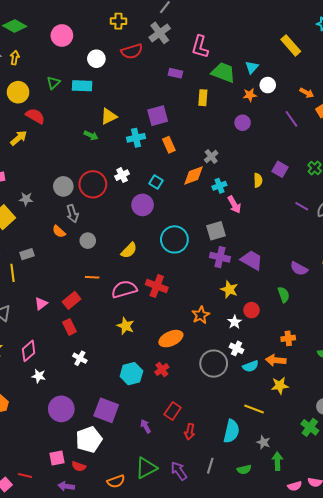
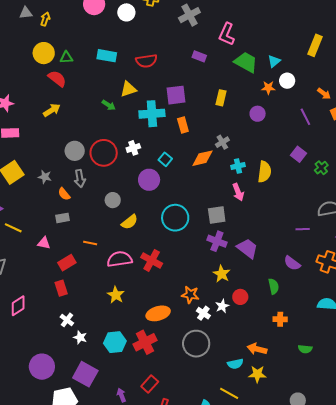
yellow rectangle: (291, 45) -> (315, 45), turned 55
red semicircle: (132, 51) -> (146, 61), moved
white circle: (96, 59) -> (126, 12), moved
green triangle: (53, 83) -> (66, 57), moved, turned 32
yellow rectangle: (203, 98) -> (221, 98), moved
yellow arrow: (19, 138) -> (52, 110), moved
cyan cross: (136, 138) -> (152, 114), size x1.4
purple square: (280, 169) -> (299, 154), moved
yellow semicircle: (258, 180) -> (264, 172), size x1.5
cyan cross: (219, 186) -> (238, 166), moved
gray star: (26, 199) -> (45, 177), moved
purple line: (302, 206) -> (303, 229), moved, turned -40
gray circle: (88, 241) -> (113, 200), moved
gray rectangle: (27, 254) -> (63, 218), moved
yellow line: (12, 273) -> (13, 228), turned -66
pink triangle: (41, 304) -> (44, 243), moved, turned 40
orange star: (201, 315) -> (190, 295), turned 30
orange cross: (288, 338) -> (280, 319), moved
white cross: (237, 348) -> (203, 313), moved
cyan semicircle: (250, 366) -> (235, 364), moved
red cross: (162, 369) -> (145, 342), size x1.6
white star: (39, 376) -> (80, 337), moved

